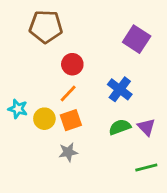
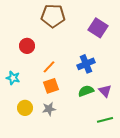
brown pentagon: (46, 27) -> (53, 16), moved
red circle: (72, 64) -> (27, 46), moved
blue cross: (120, 89) -> (86, 64), turned 30
yellow circle: (44, 119) -> (25, 108), moved

